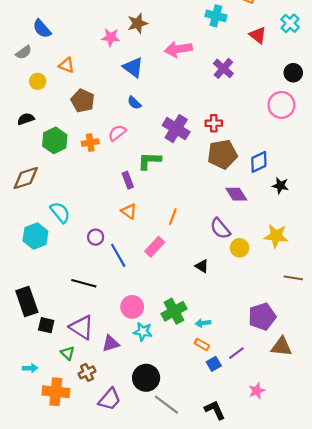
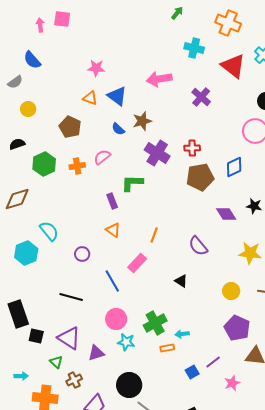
brown star: (137, 23) -> (142, 121), moved
red triangle: (258, 35) -> (233, 66), size x1.5
orange triangle: (67, 65) -> (90, 98), moved
blue diamond: (259, 162) -> (234, 167), moved
purple diamond: (236, 194) -> (226, 214), moved
yellow circle: (240, 248) -> (231, 291), moved
blue line: (118, 255) -> (112, 281), moved
purple pentagon: (262, 317) -> (237, 328), turned -30
orange rectangle: (202, 344) -> (167, 348), moved, turned -40
pink star: (257, 391) -> (232, 383), moved

